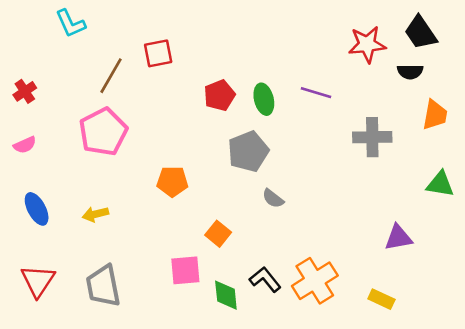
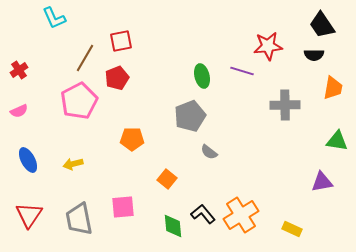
red star: (367, 44) -> (268, 46), moved
red pentagon: (219, 95) -> (117, 78), moved
purple triangle: (398, 238) -> (322, 182), moved
pink square: (185, 270) -> (123, 207), moved

